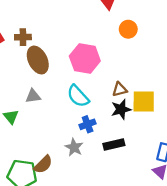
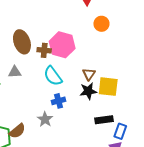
brown cross: (23, 37) -> (44, 50), moved
brown triangle: (120, 89) -> (89, 74), turned -48
black rectangle: (114, 145) -> (104, 120), moved

